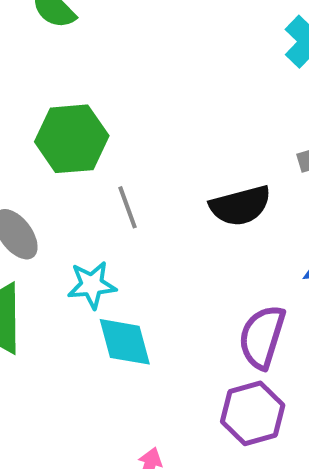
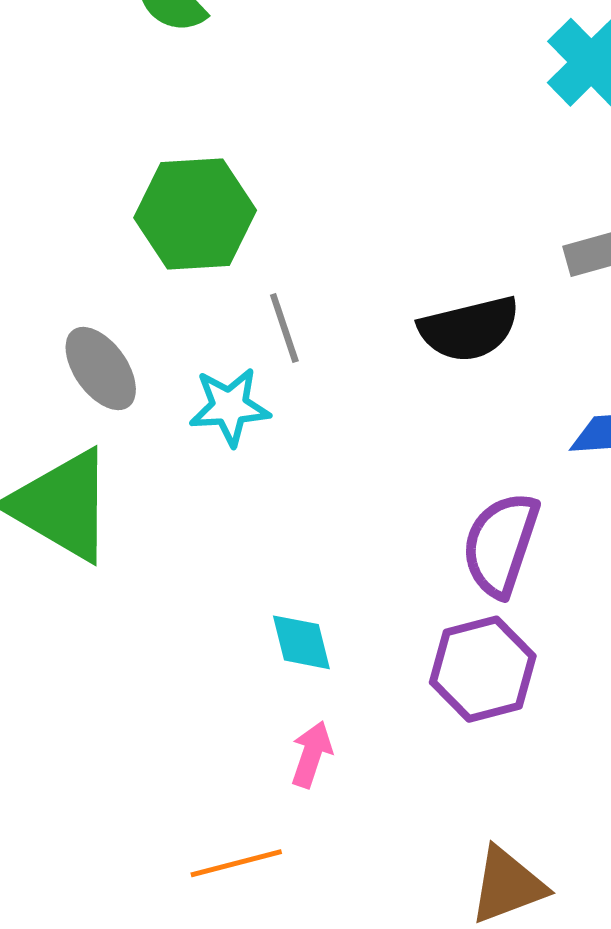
cyan star: (92, 285) -> (230, 407), moved
cyan diamond: (125, 342) -> (301, 642), moved, size x0.7

